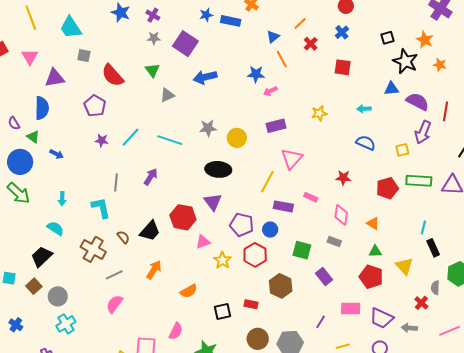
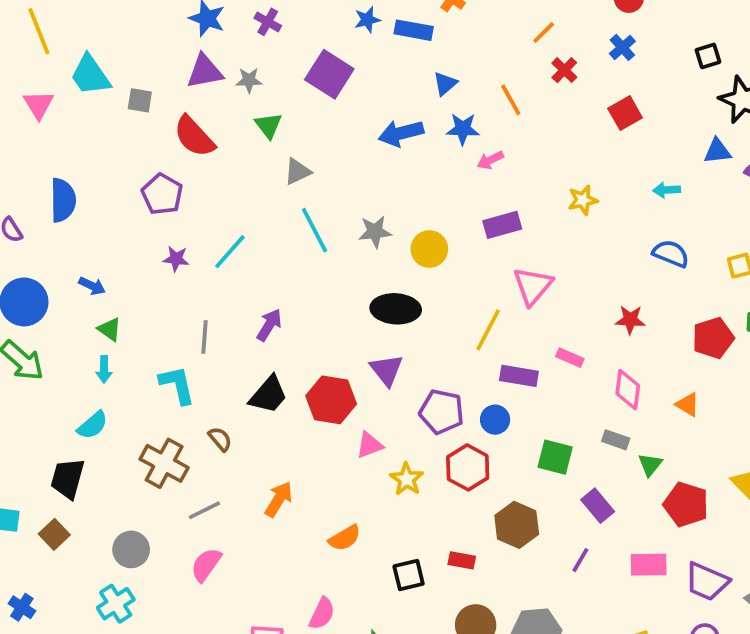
cyan trapezoid: (71, 28) -> (90, 75), moved
blue triangle: (273, 37) -> (445, 84), moved
gray star: (154, 38) -> (249, 80), moved
red square: (343, 67) -> (625, 113), turned -36
blue arrow: (205, 77) -> (401, 133), moved
purple triangle: (55, 78) -> (205, 71), moved
green triangle: (33, 137) -> (110, 329), moved
cyan line: (170, 140) -> (314, 230), moved, turned 45
cyan semicircle: (55, 228) -> (93, 425), turned 108
black trapezoid: (150, 231) -> (268, 395), moved
green triangle: (375, 251) -> (650, 465), moved, turned -48
black trapezoid: (42, 257) -> (68, 478), turned -30
gray circle: (58, 296) -> (131, 549), moved
purple line: (321, 322) -> (580, 560), moved

